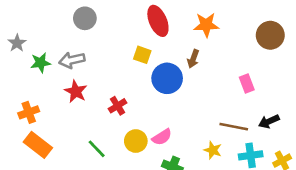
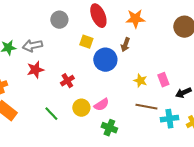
gray circle: (85, 18) -> (59, 20), moved
pink rectangle: (247, 84) -> (163, 80), moved
red star: (76, 91) -> (35, 70), turned 30
brown line: (234, 127) -> (146, 107), moved
yellow star: (213, 150) -> (140, 81), moved

